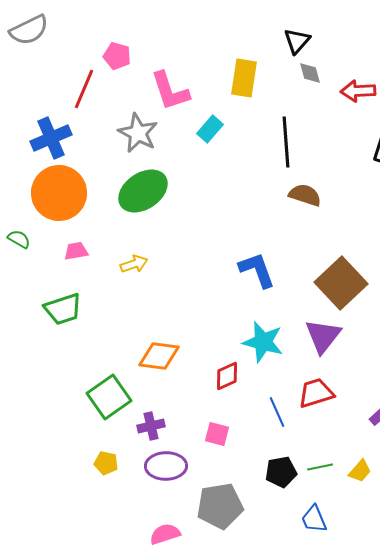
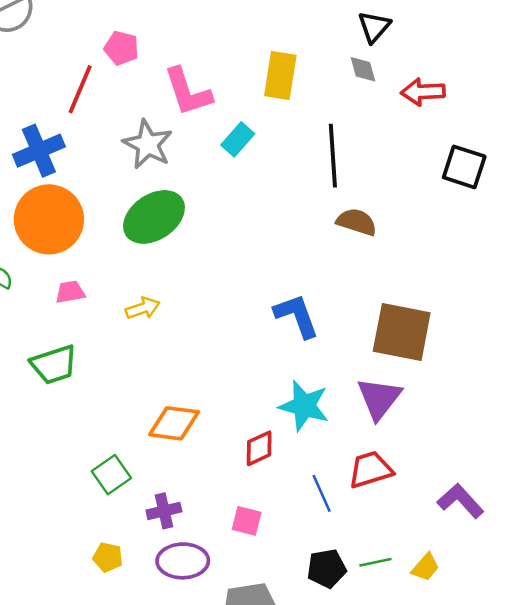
black triangle: (297, 41) -> (374, 27), moved
brown square: (341, 283) -> (402, 332), turned -36
green square: (109, 397) -> (111, 475), size x0.7

